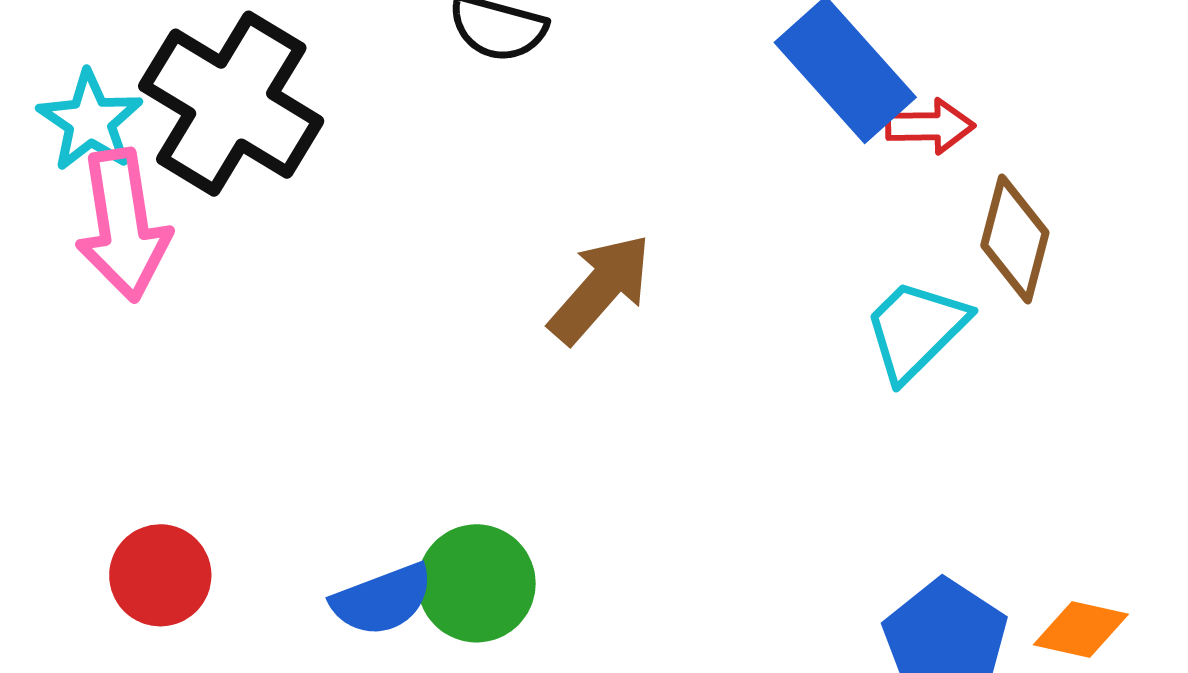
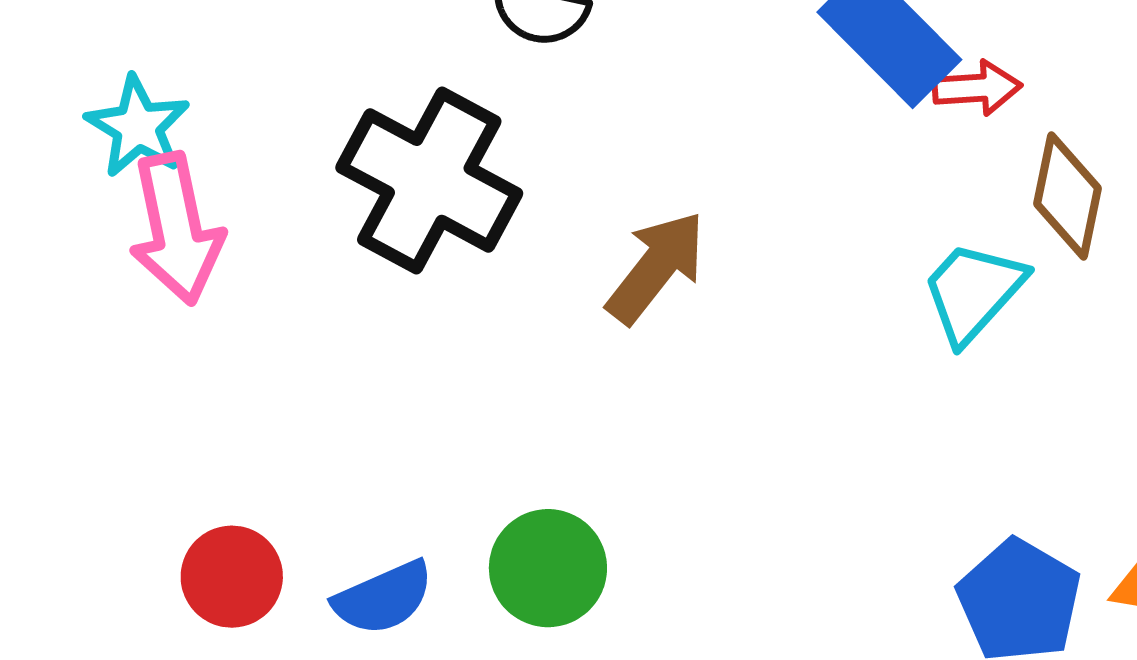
black cross: (231, 104) -> (429, 180), moved
blue semicircle: (382, 600) -> (383, 598), moved

